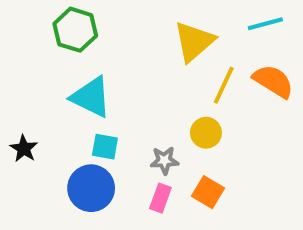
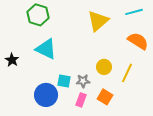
yellow line: (224, 85) -> (127, 73), moved
cyan square: (105, 147) -> (64, 81), moved
black star: (24, 149) -> (12, 60), moved

